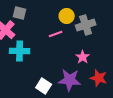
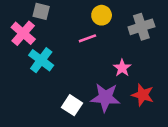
gray cross: (86, 25) -> (141, 27), moved
cyan cross: (20, 51) -> (41, 60), turned 36

